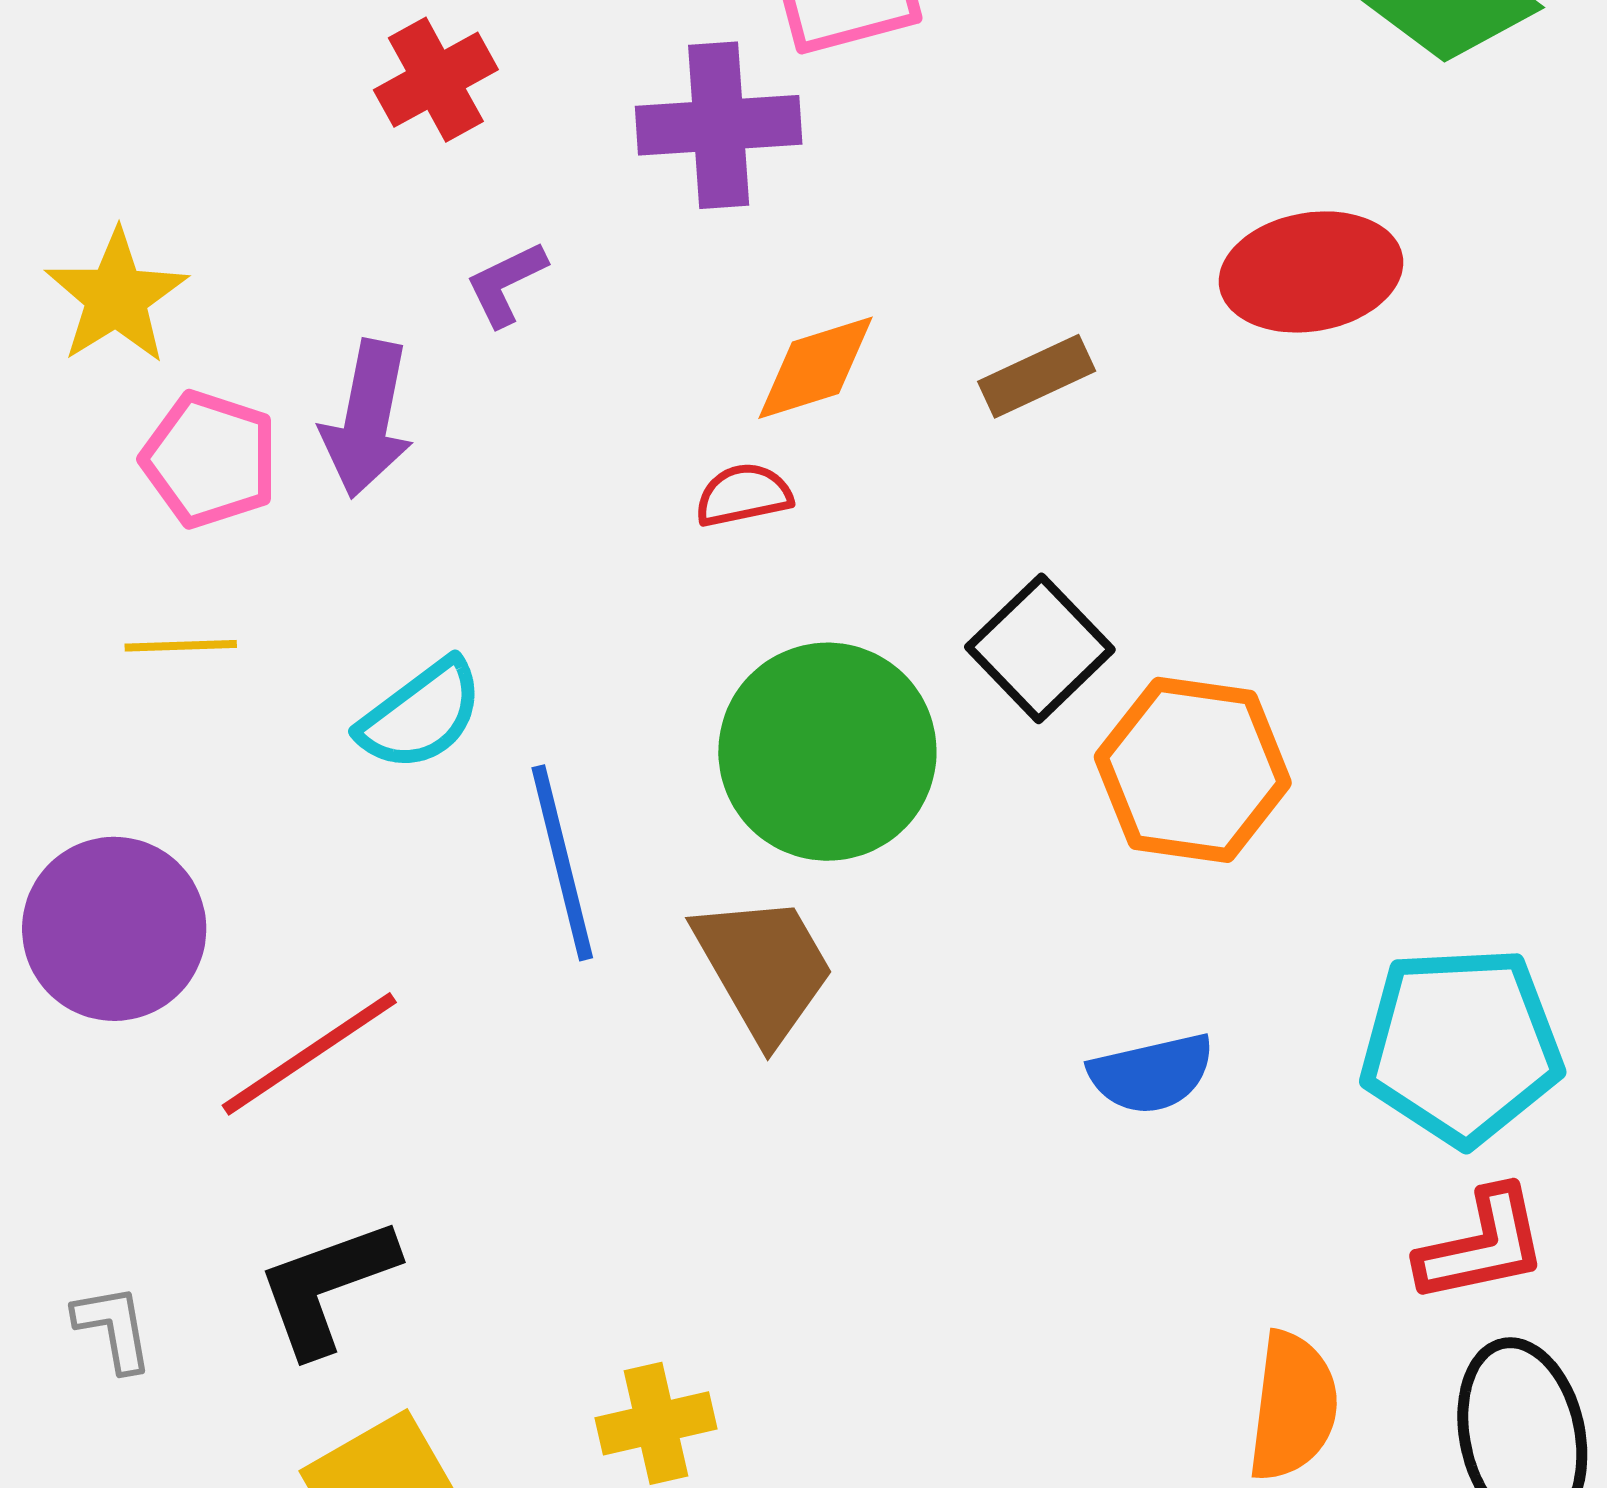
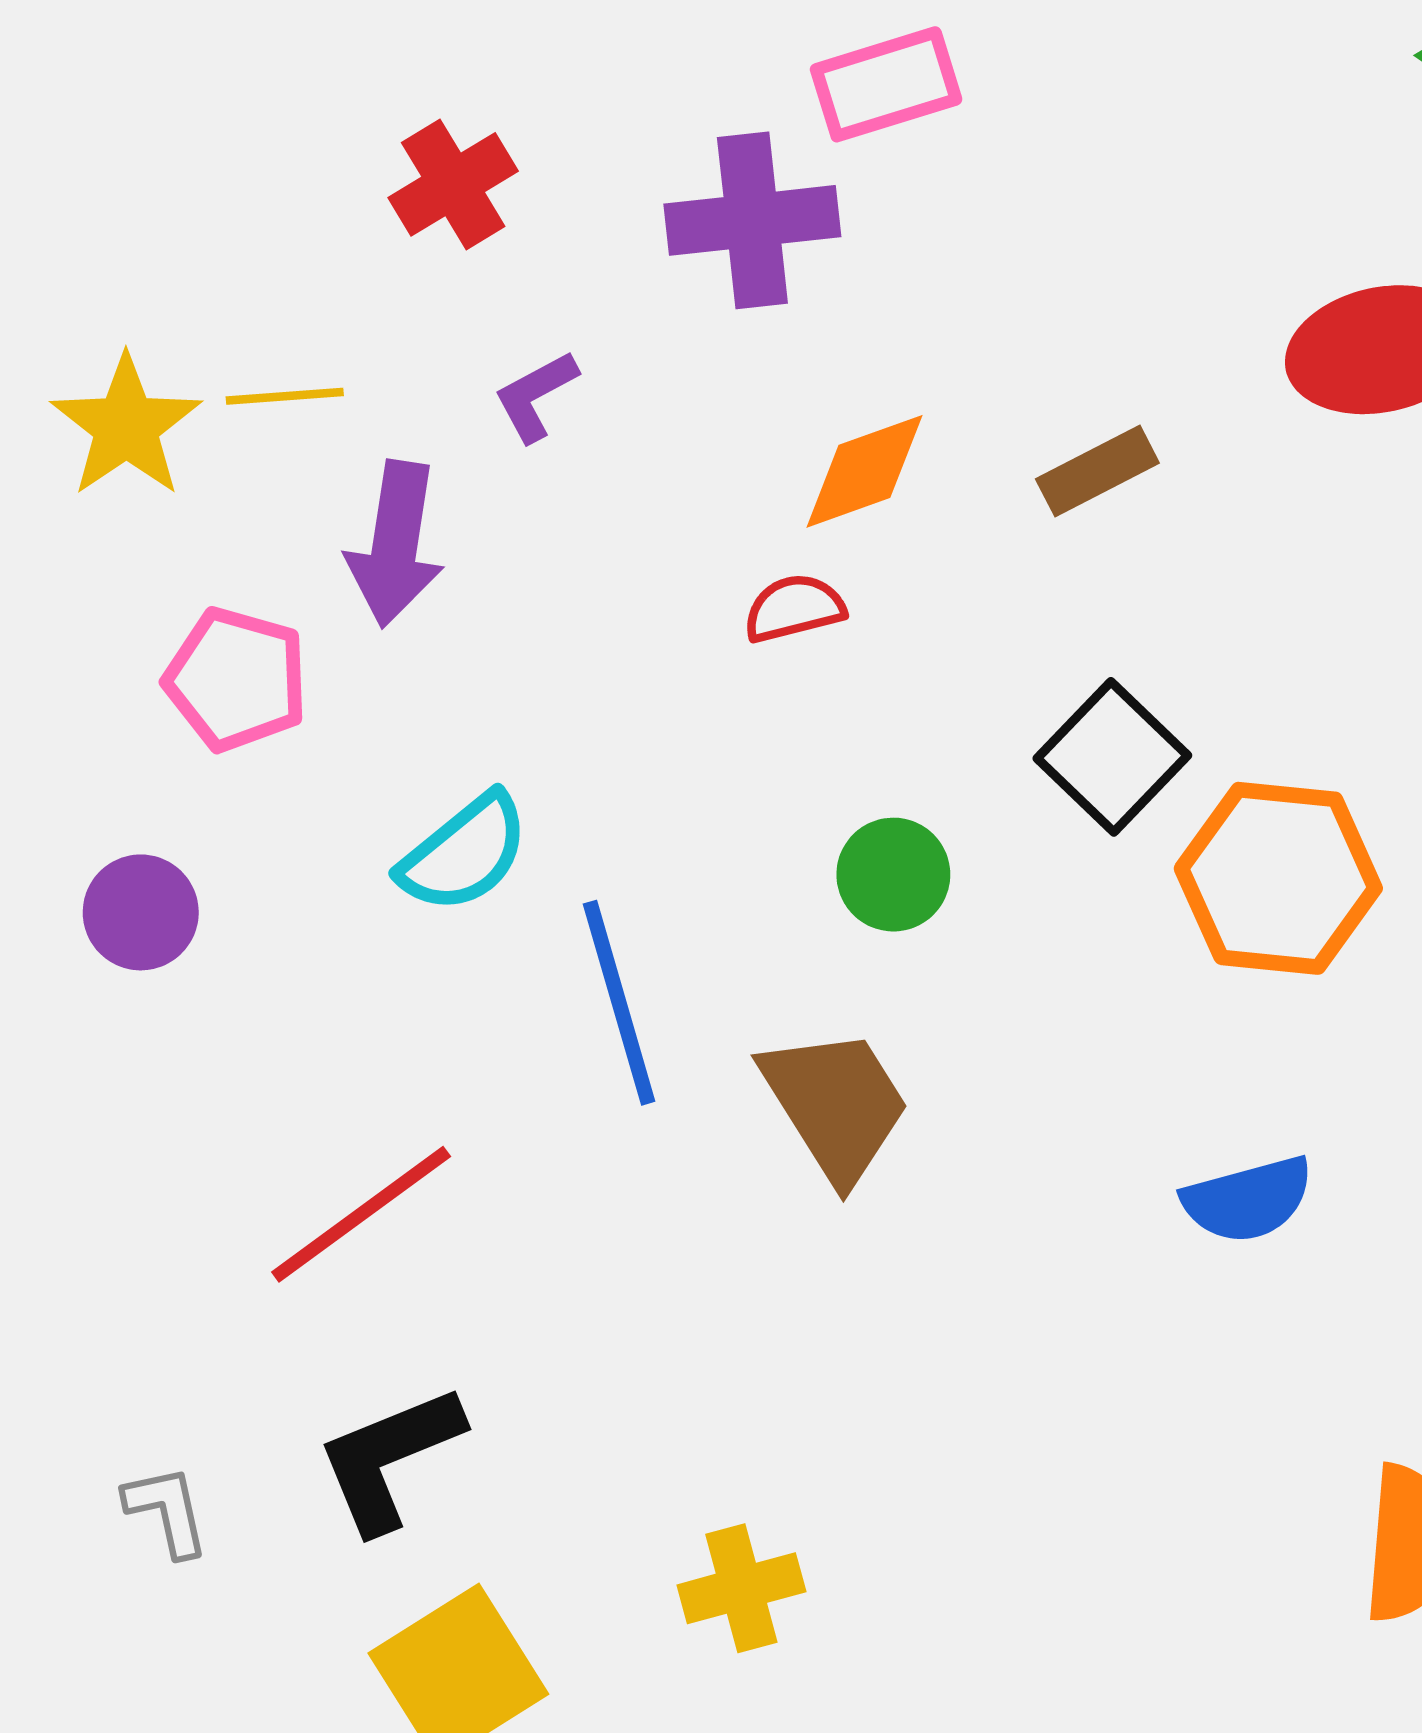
pink pentagon: (210, 459) -> (236, 679), moved
yellow line: (181, 646) -> (285, 396), moved
green circle: (827, 752) -> (893, 875), size x0.5
purple circle: (114, 929) -> (141, 912), moved, size x0.6

